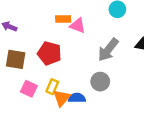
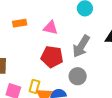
orange rectangle: (63, 19) -> (20, 23), moved
red pentagon: (49, 53) -> (52, 57), moved

